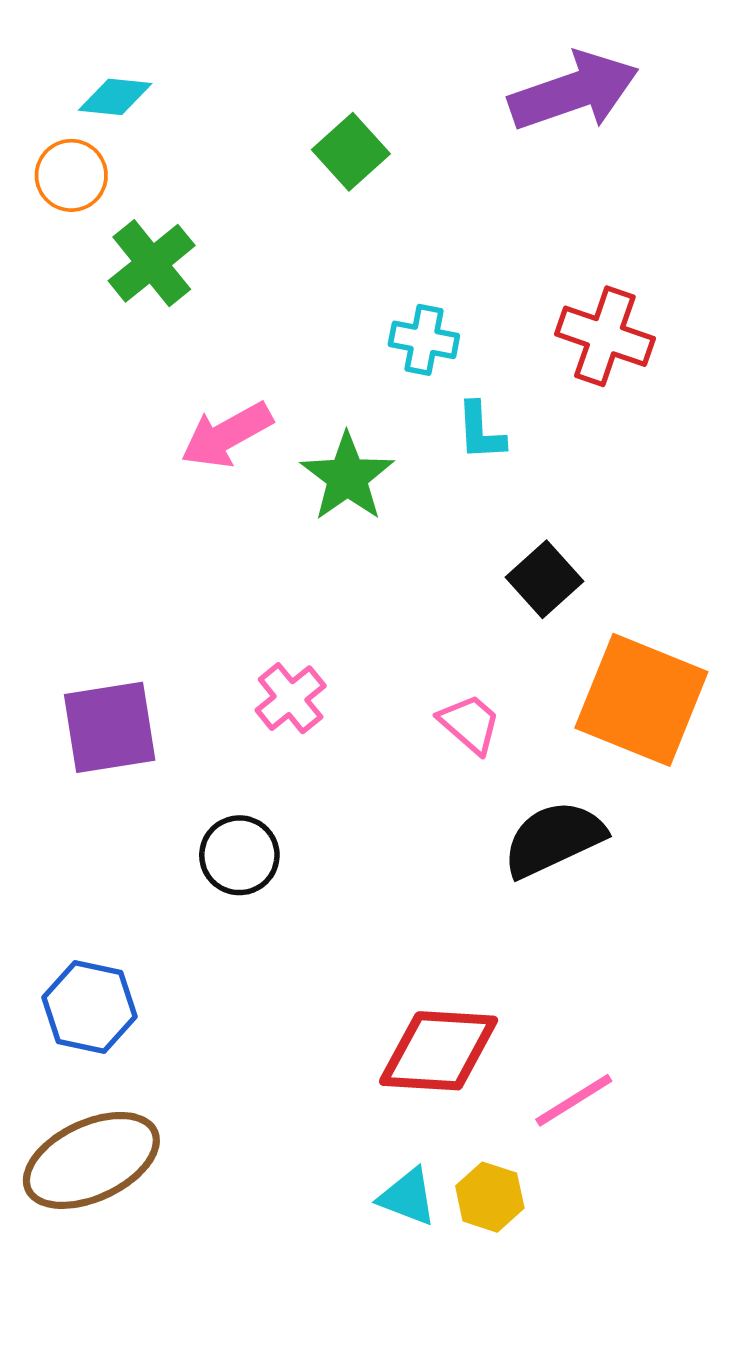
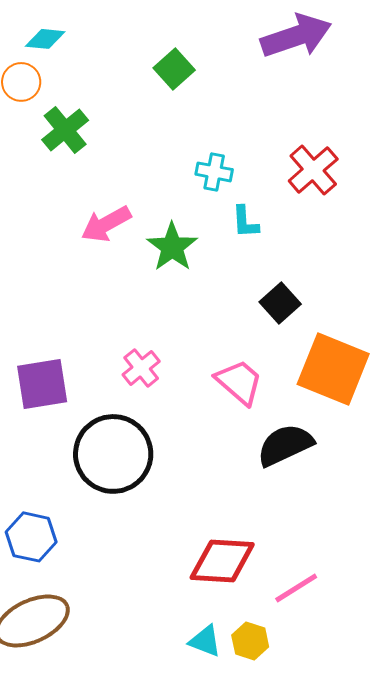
red cross: (605, 336) -> (313, 170), turned 30
pink trapezoid: (470, 724) -> (239, 382), size x1.4
black circle: (239, 855) -> (113, 454), size x1.8

